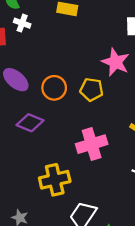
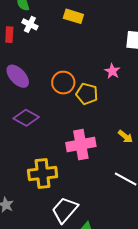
pink star: (116, 62) -> (112, 71), size x0.6
orange circle: (54, 88) -> (63, 83), moved

